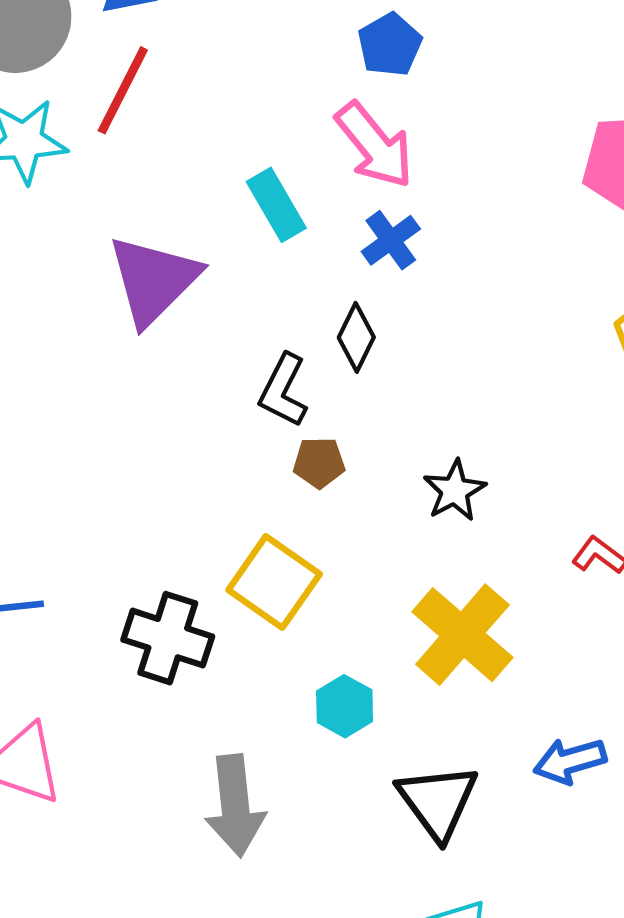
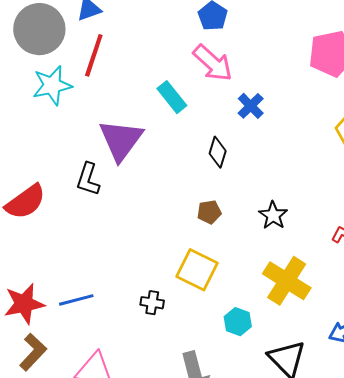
blue cross: (391, 240) -> (251, 106), moved
black L-shape: (283, 390) -> (88, 179), moved
black cross: (168, 638) -> (152, 303), size x0.6

